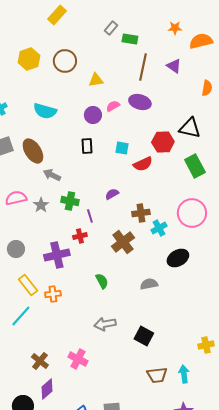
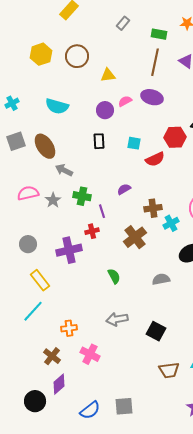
green rectangle: (130, 39) -> (159, 34), moved
orange cross: (53, 294) -> (69, 328), moved

